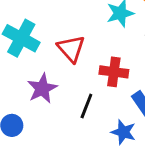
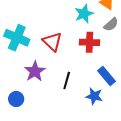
red cross: (114, 72) -> (89, 42), moved

